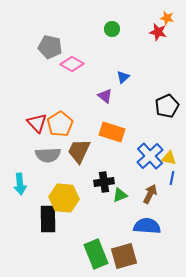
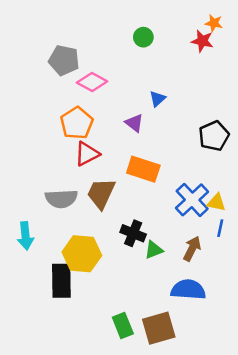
red triangle: (37, 123) -> (87, 154), moved, turned 45
orange pentagon: (60, 124) -> (77, 123), moved
black cross: (104, 182) -> (133, 233), turned 30
green rectangle: (96, 254) -> (123, 326), size x0.7

